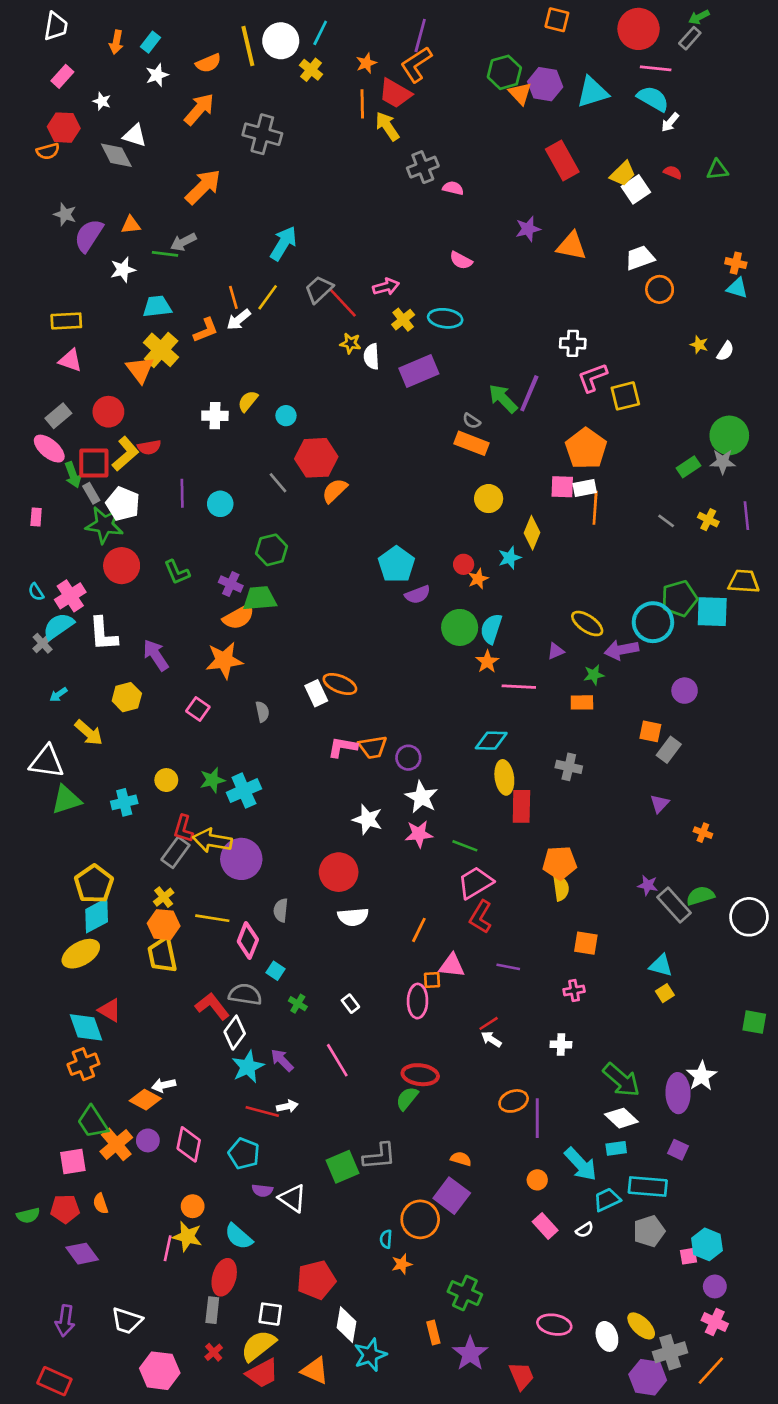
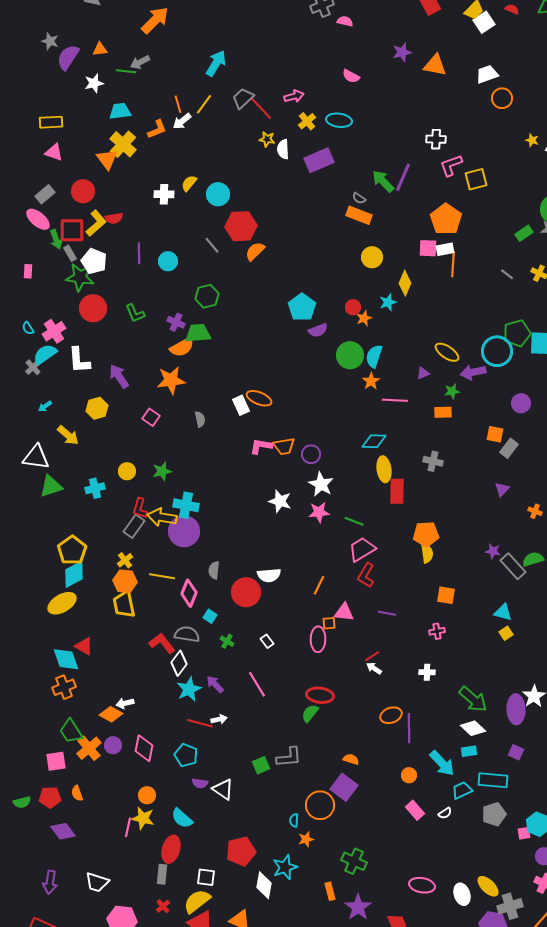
cyan circle: (286, 416) -> (218, 194), size x1.5
cyan cross: (244, 791) -> (186, 505), moved, turned 35
red circle: (339, 872) -> (246, 592), moved
green square: (343, 1167) -> (261, 765), size x0.7
cyan star: (370, 1355) -> (285, 867), moved

